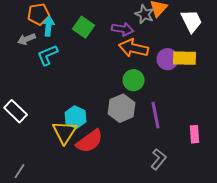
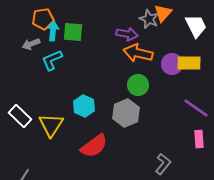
green square: (84, 27) -> (73, 32), moved, turned -30
purple line: (156, 115) -> (196, 108), moved, turned -44
cyan hexagon: (76, 117) -> (84, 106), moved
yellow triangle: (65, 132) -> (51, 125), moved

